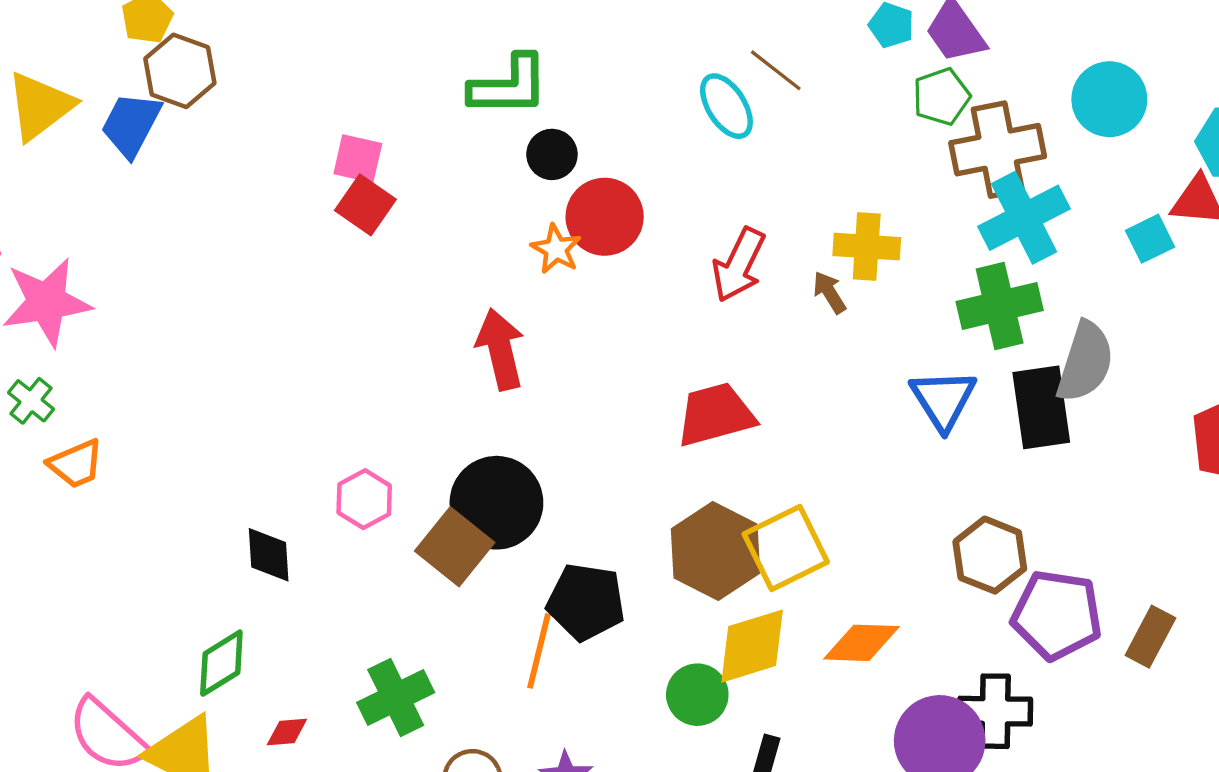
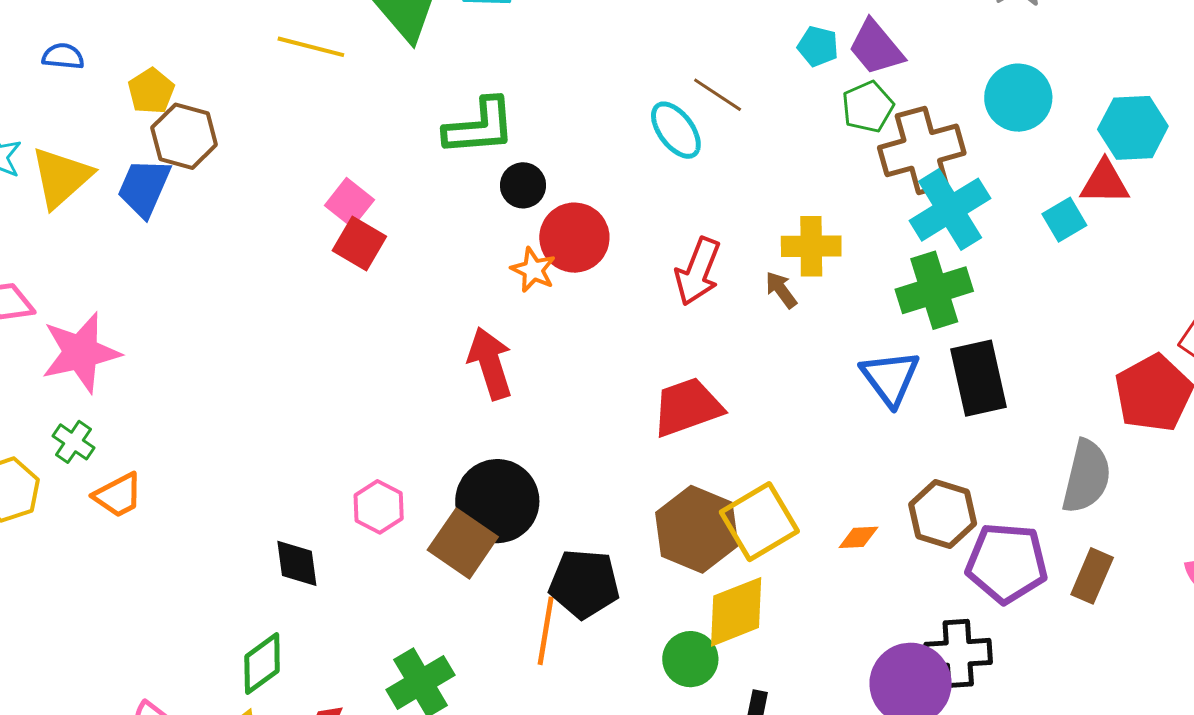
pink square: (358, 159) -> (349, 203), turned 30
gray semicircle: (1085, 362) -> (1086, 476), moved
orange diamond: (861, 643) -> (858, 537), moved, size x0.6

